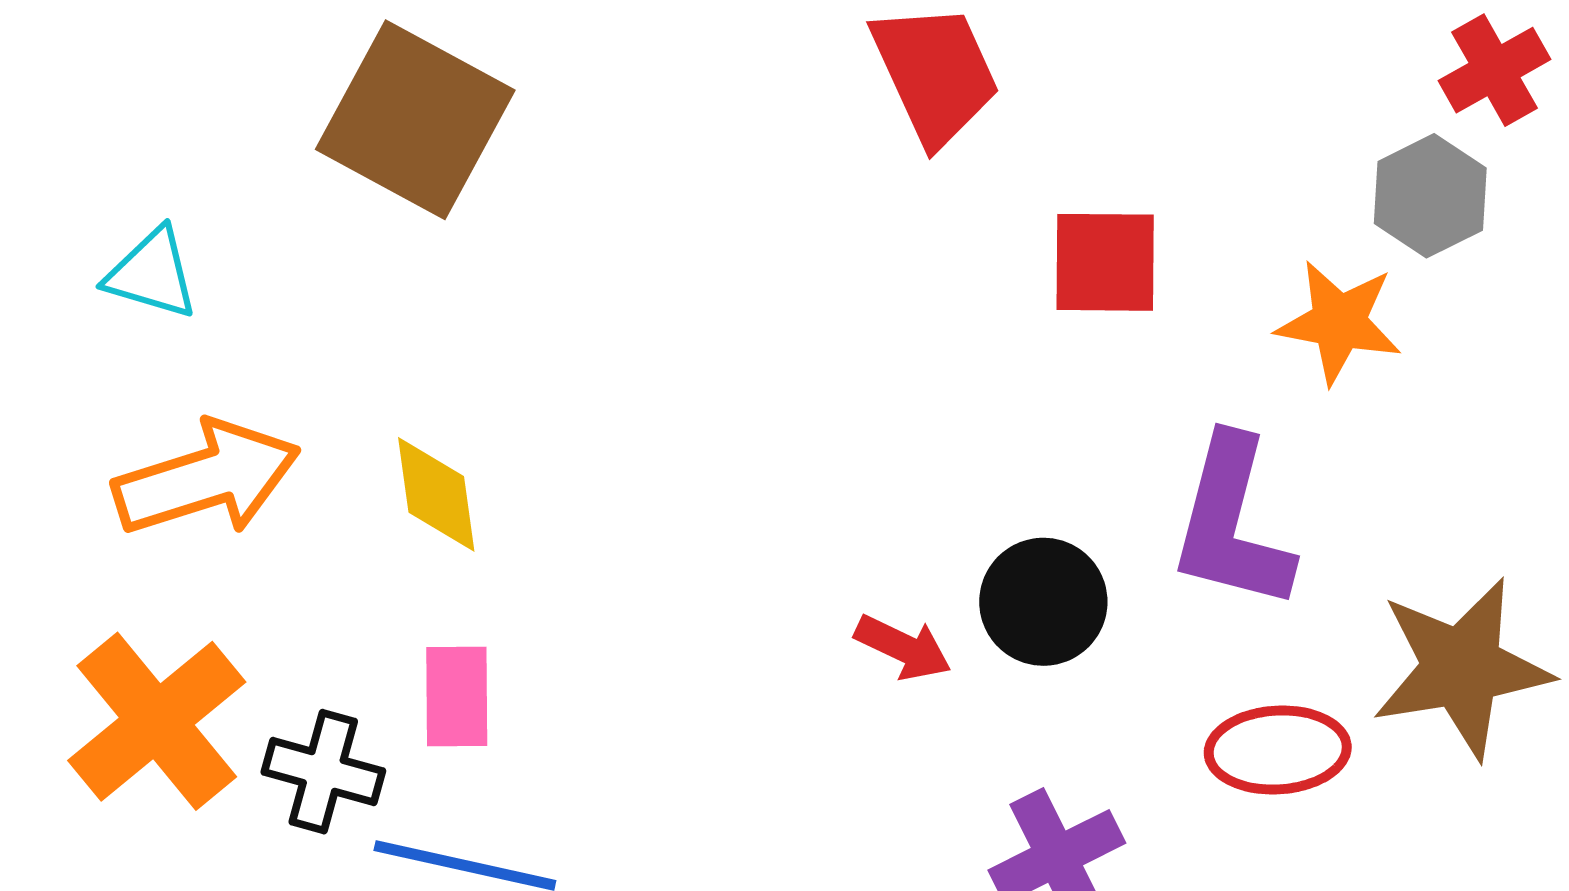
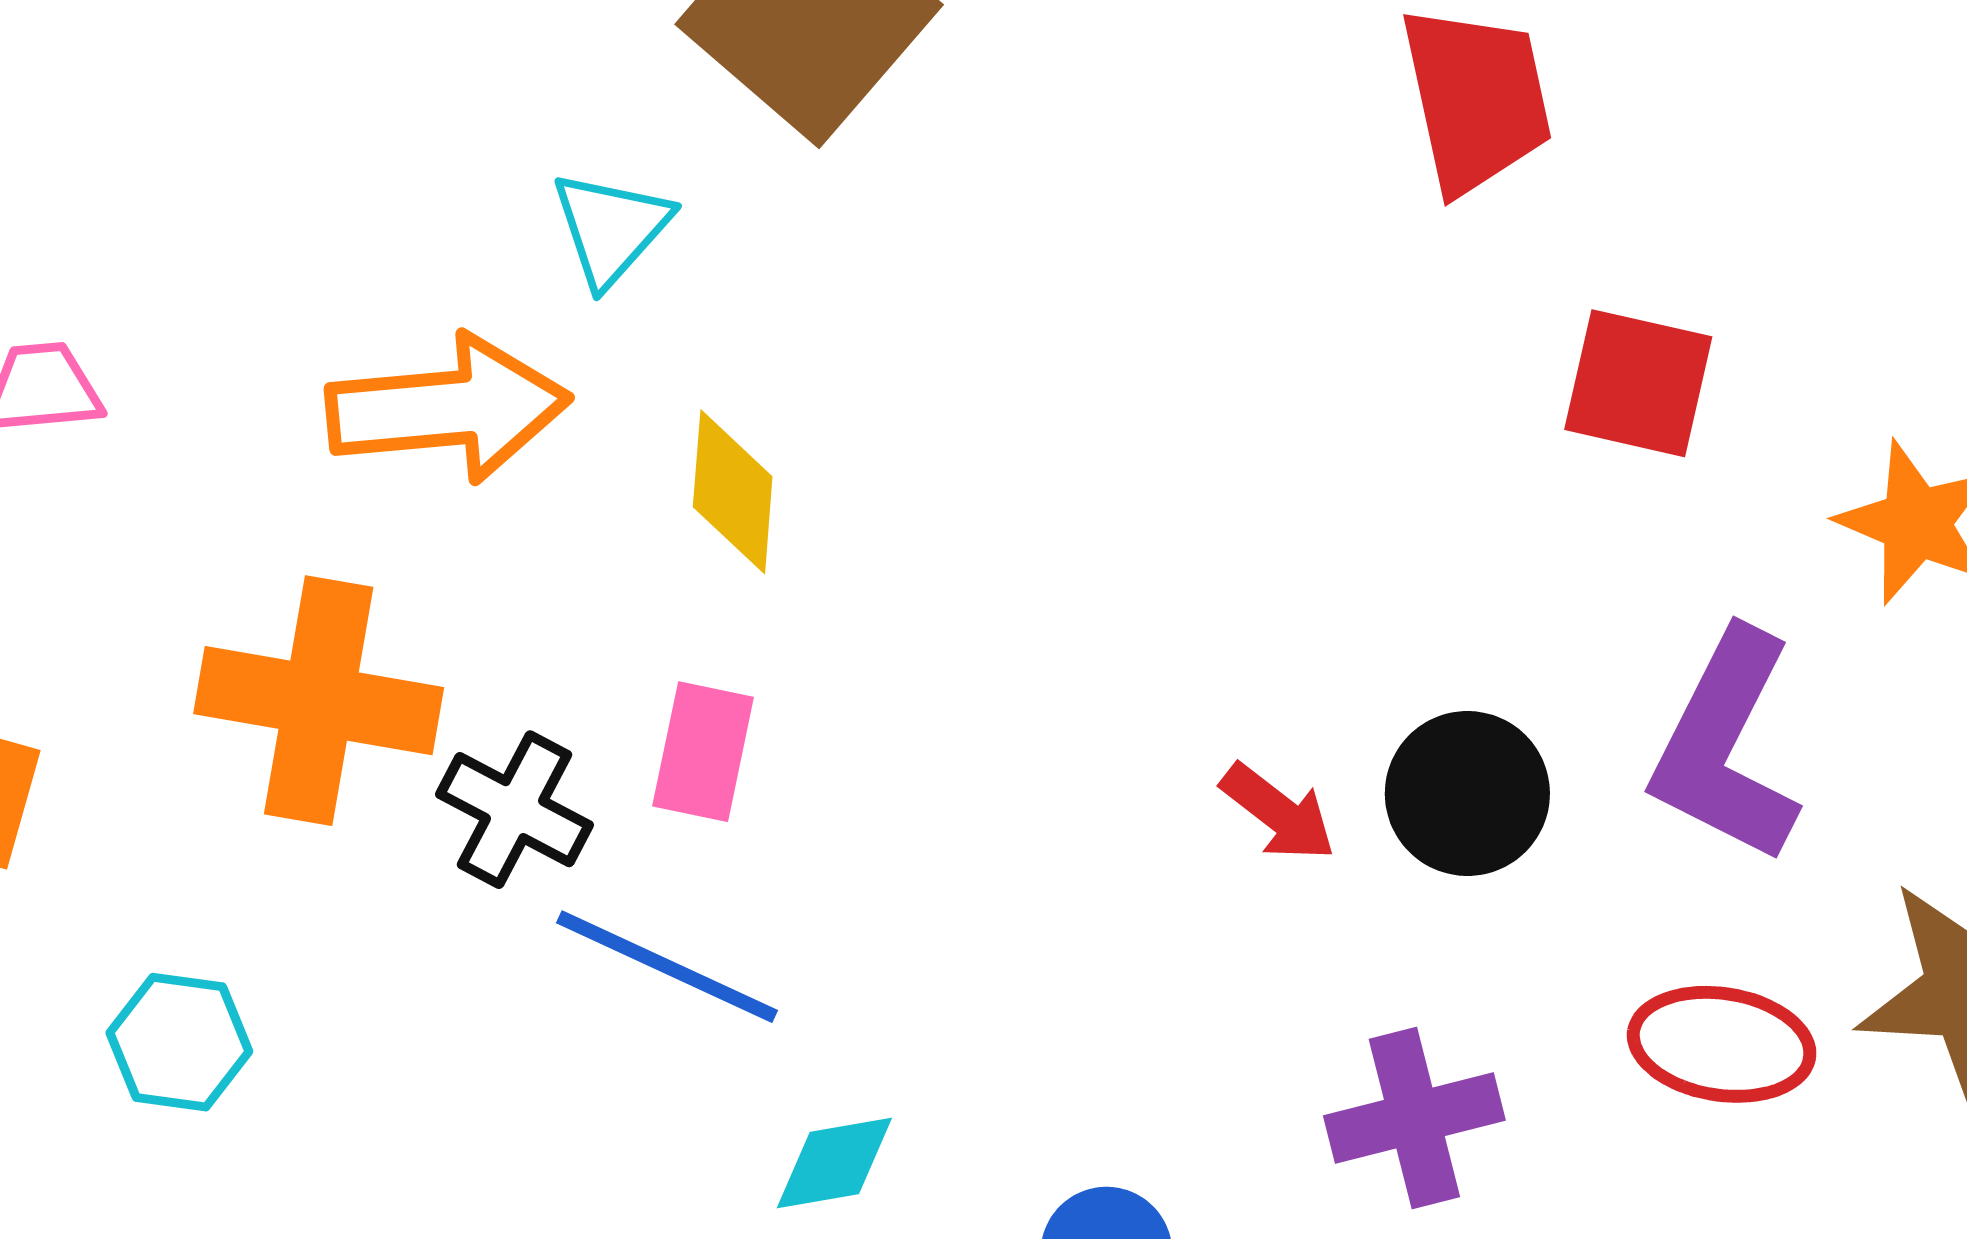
cyan triangle: (152, 274) -> (611, 228), moved, turned 43
orange cross: (157, 721) -> (319, 701), turned 37

